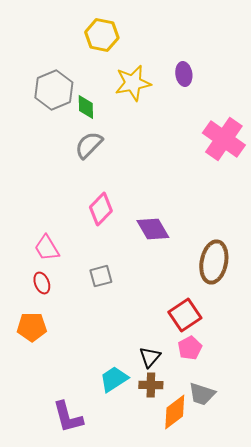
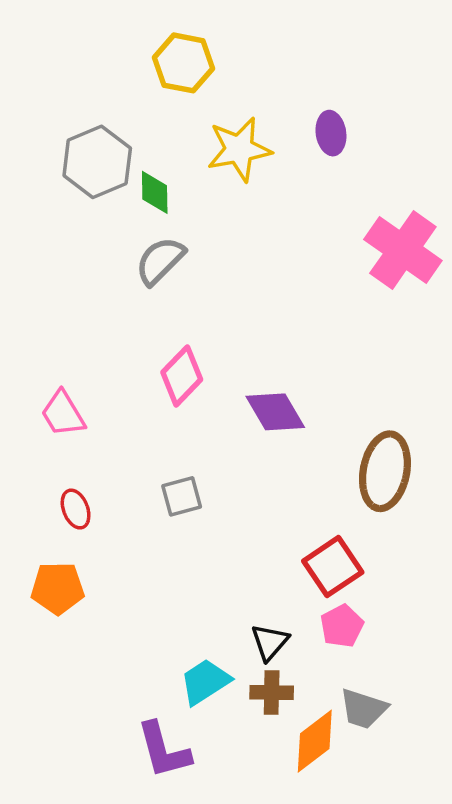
pink trapezoid: (47, 248) -> (63, 414), moved
purple L-shape: (68, 417) -> (164, 750), moved

